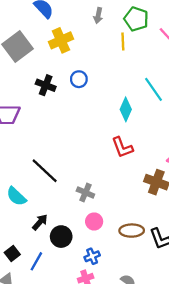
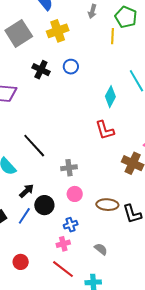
gray cross: (85, 193) -> (69, 168), turned -35
blue line: (36, 261) -> (24, 216), moved

